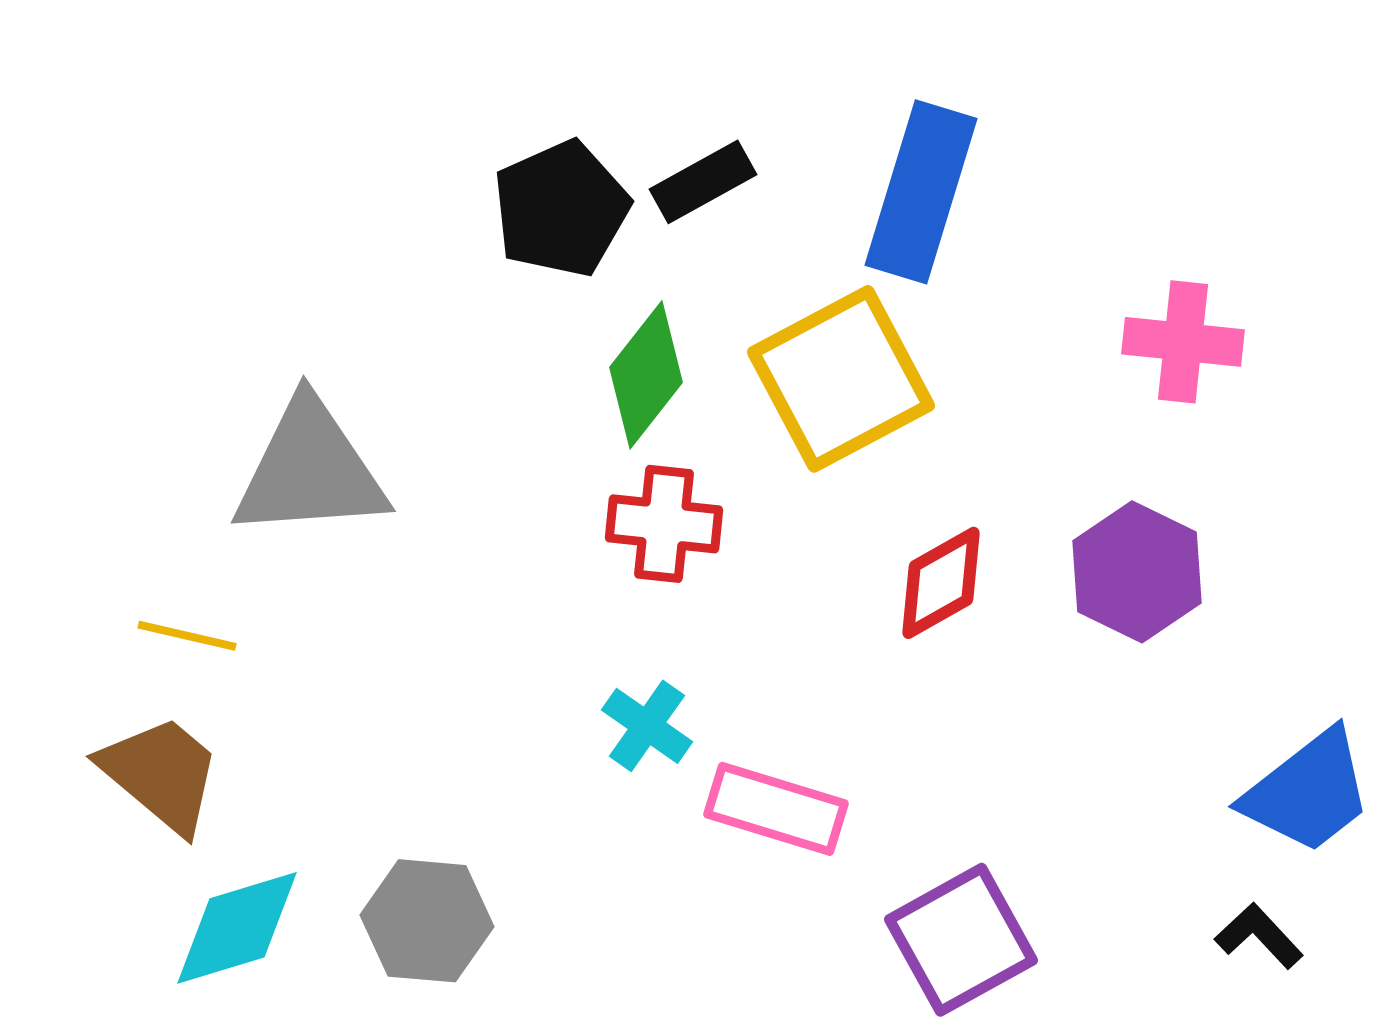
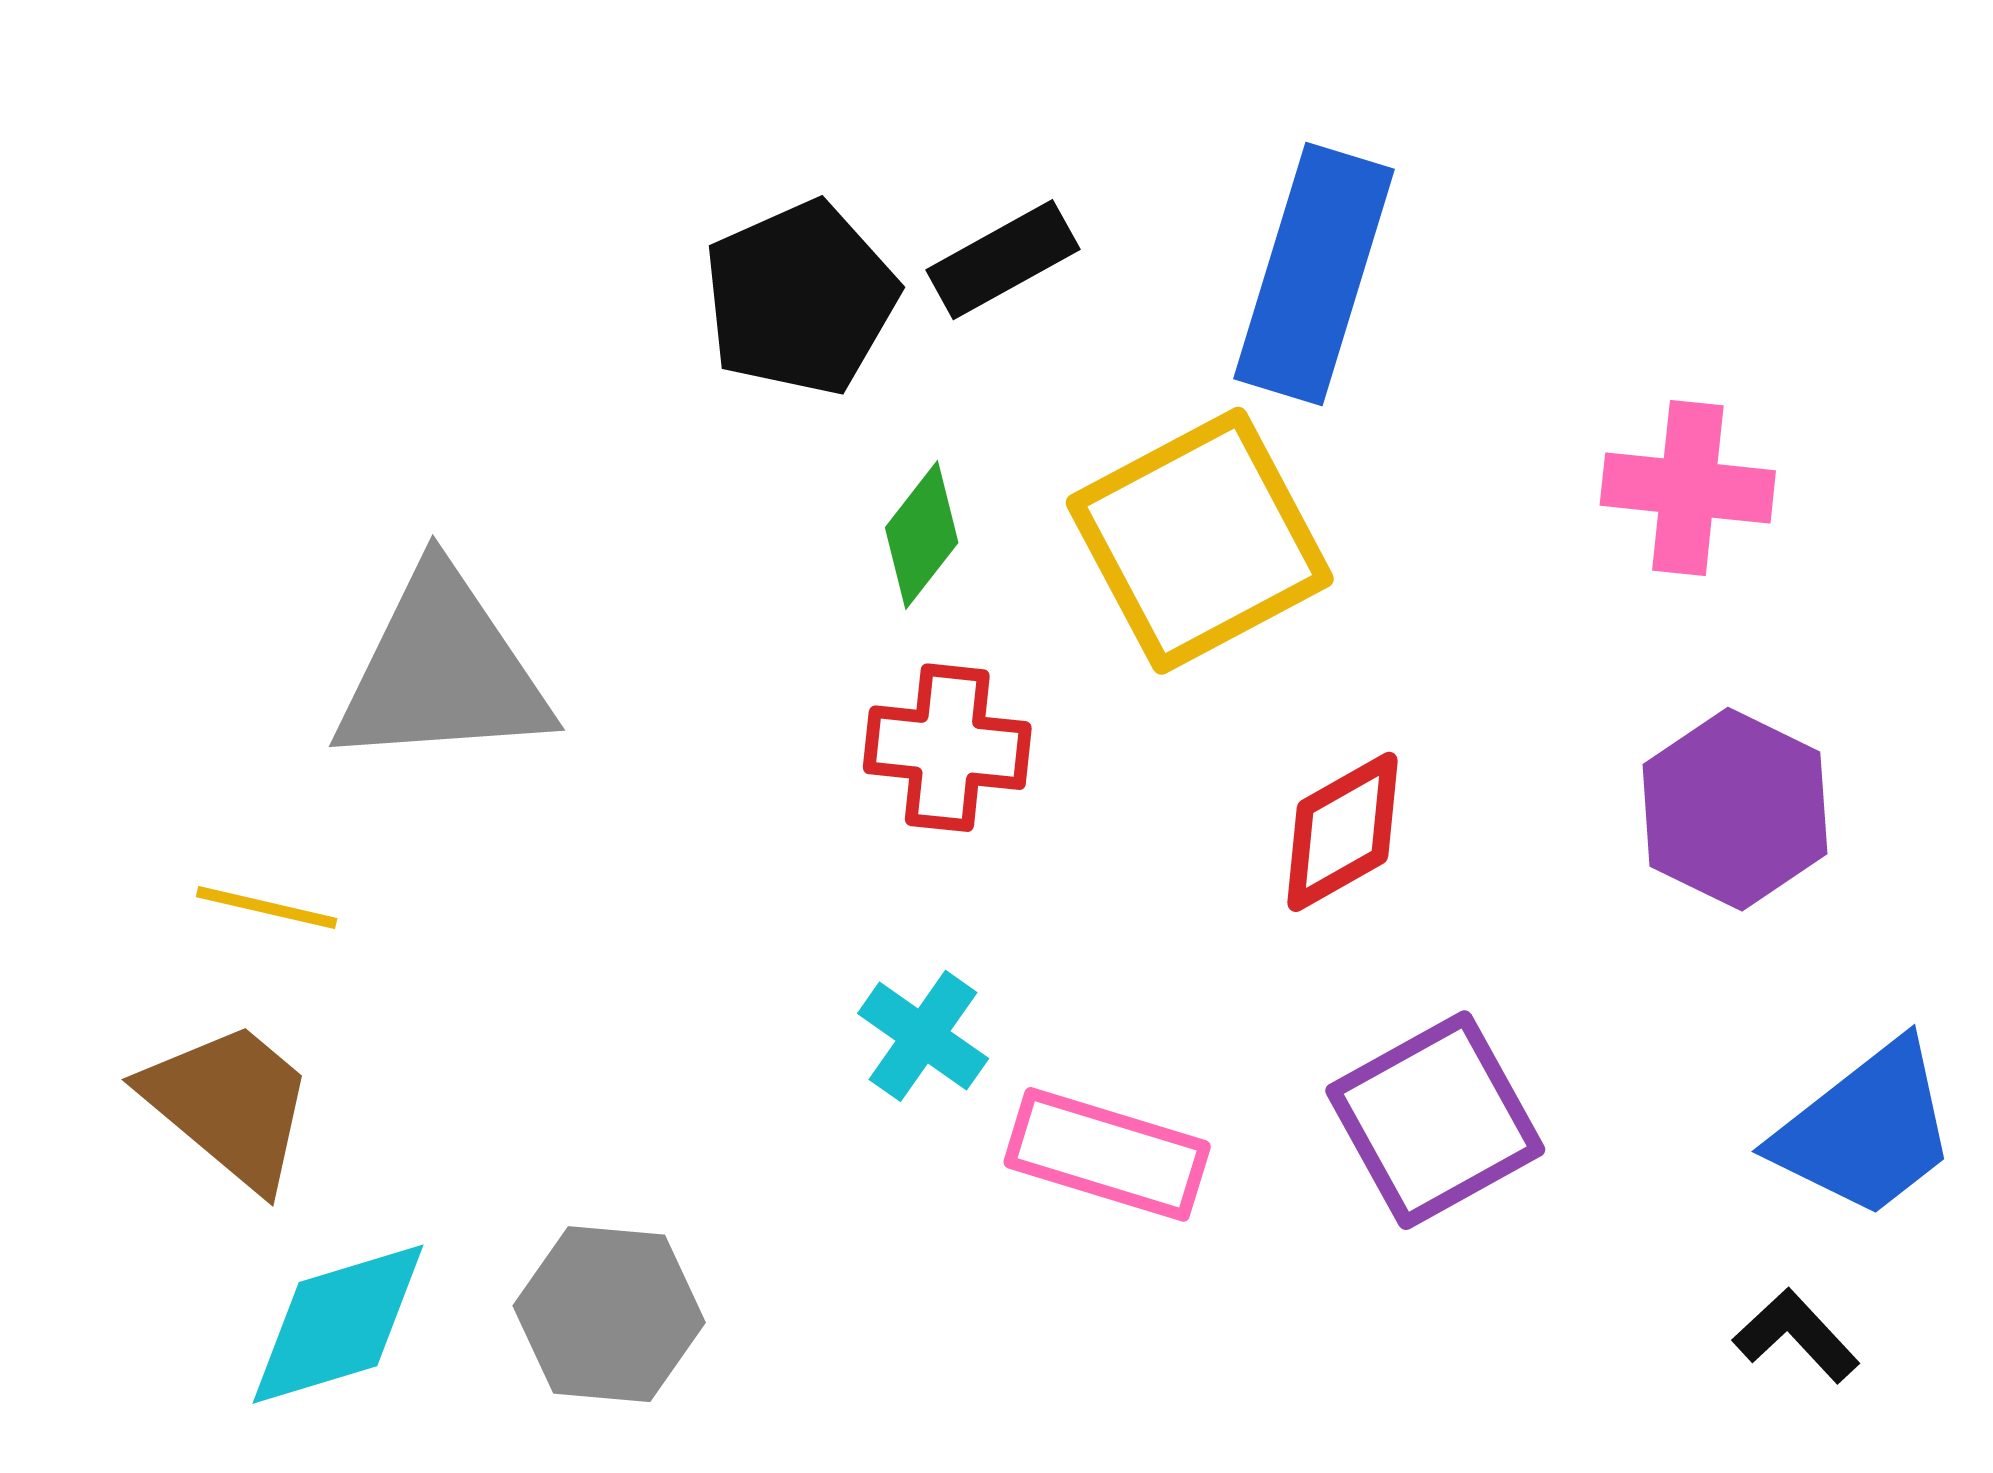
green diamond: (646, 375) -> (922, 535), size x0.7
purple hexagon: (1137, 572) -> (1735, 809), moved
purple square: (961, 940) -> (1435, 1120), moved

